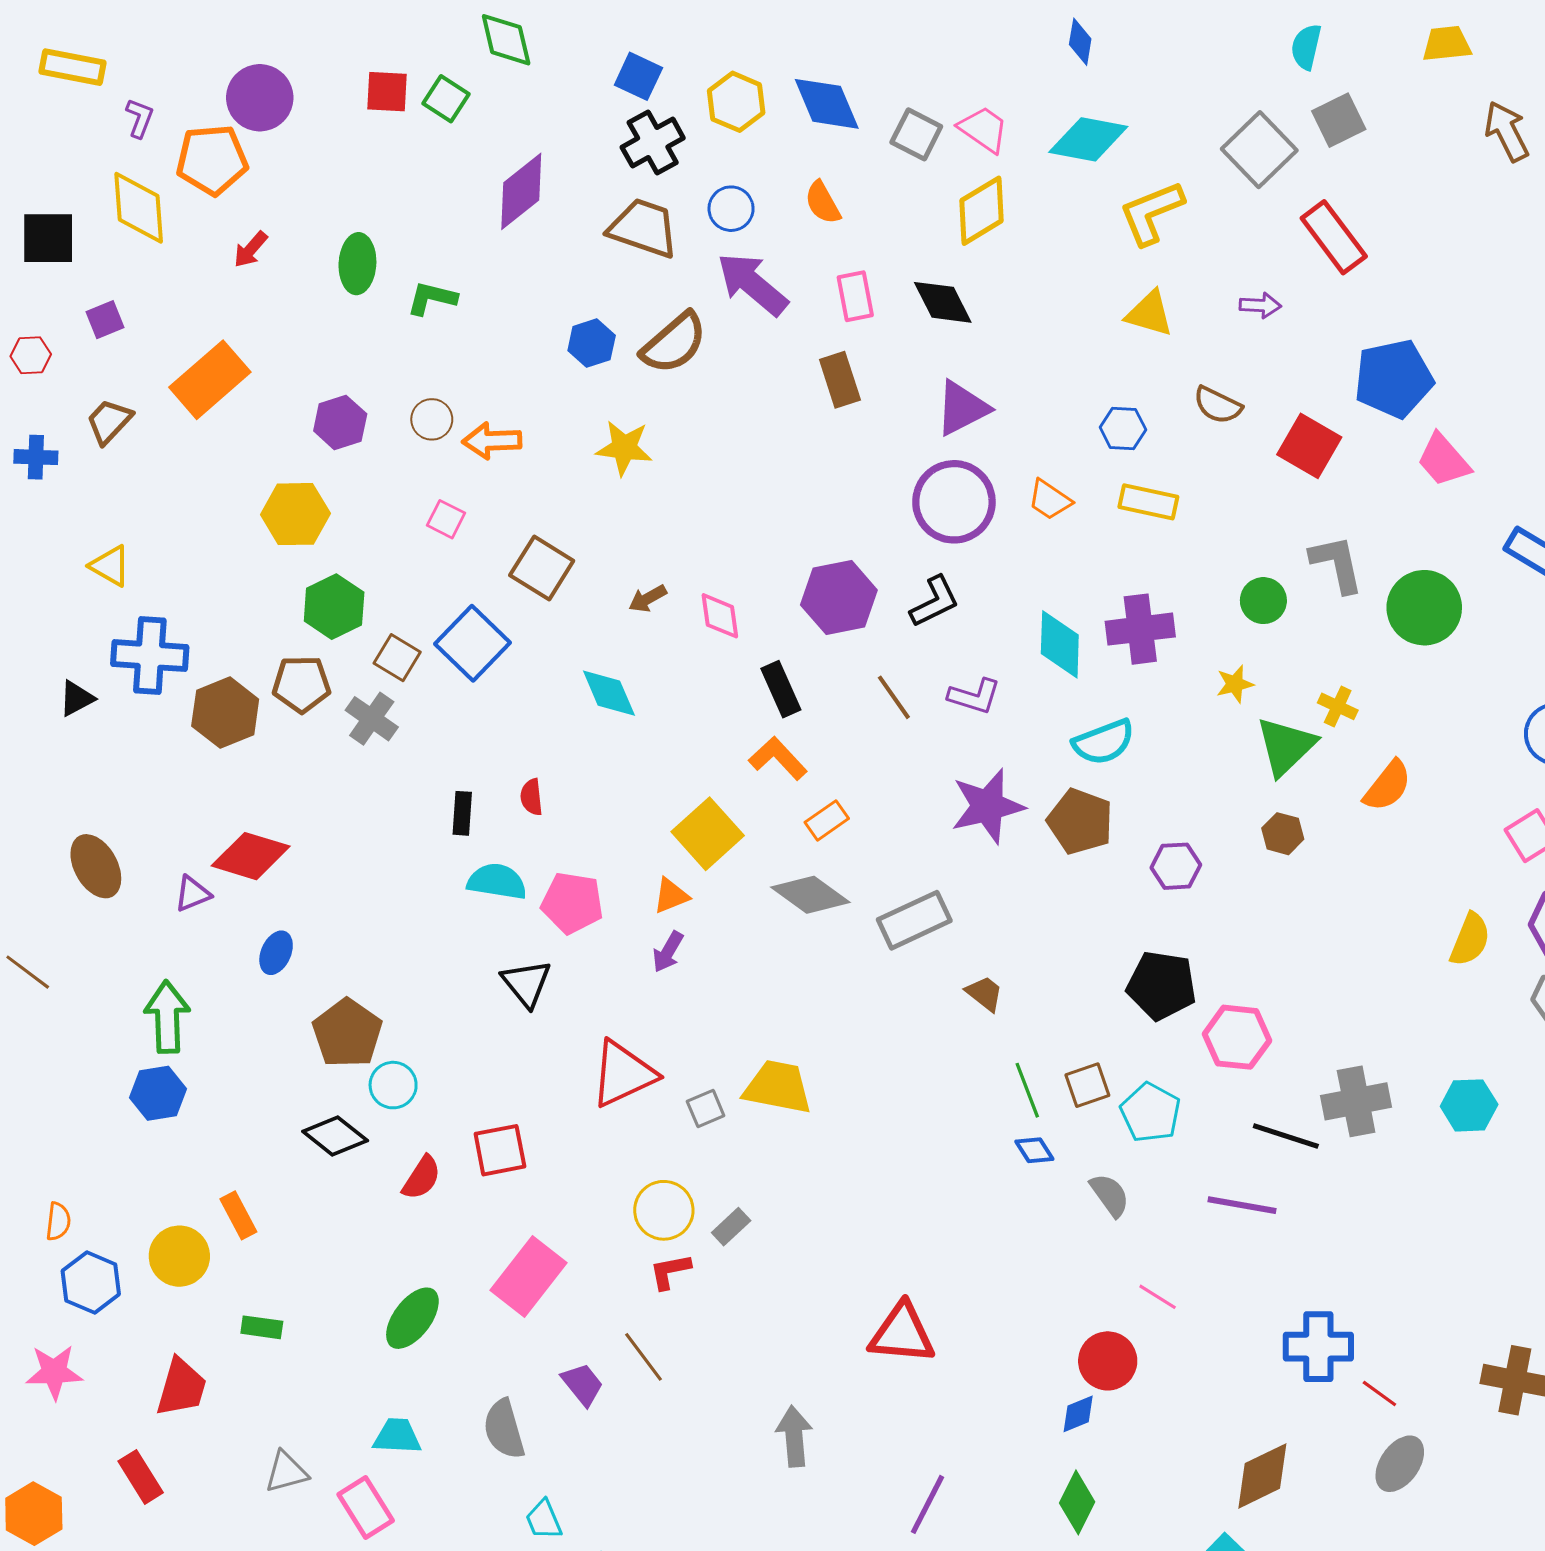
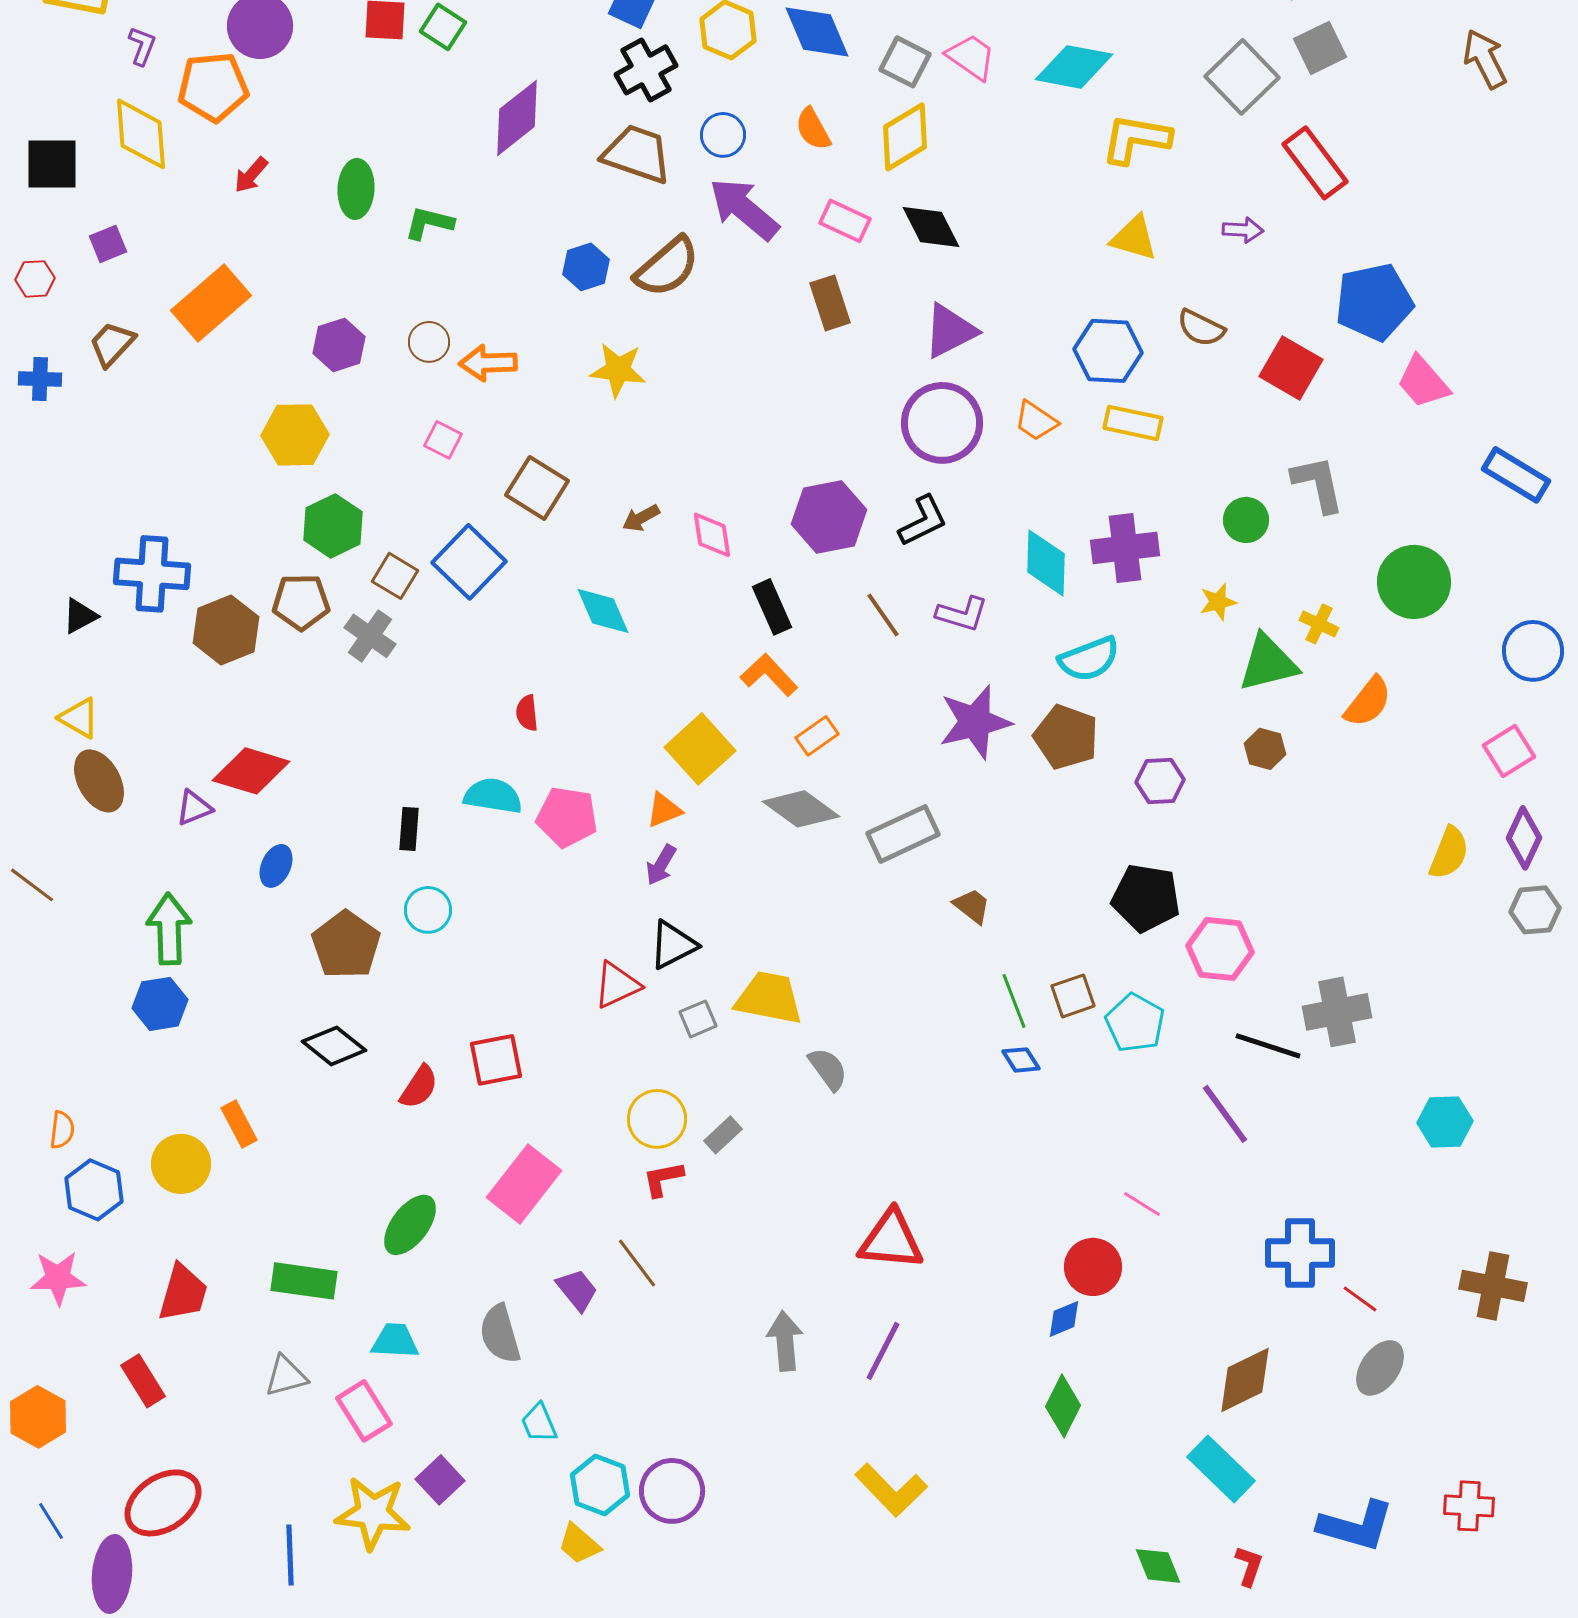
yellow diamond: (981, 211) -> (905, 137), moved
yellow L-shape: (1151, 213) -> (1136, 139), turned 32
pink rectangle: (855, 296) -> (845, 221), turned -54
blue hexagon: (1123, 429) -> (1108, 351), size x1.5
yellow triangle: (110, 566) -> (79, 718), moved
green circle: (1424, 608) -> (1414, 582), moved
green triangle: (1286, 746) -> (1268, 663), turned 30
black rectangle: (462, 813) -> (409, 829), moved
black triangle: (526, 983) -> (673, 945), moved, turned 42
red triangle: (623, 1074) -> (617, 985), size x0.7
cyan circle: (393, 1085) -> (428, 910), moved
cyan hexagon: (1469, 1105) -> (1445, 1122), moved
gray semicircle: (1110, 1195) -> (828, 1069), moved
purple line: (1242, 1205) -> (1225, 1114), turned 44
green rectangle: (262, 1327) -> (304, 1281), moved, size x1.6
purple line: (927, 1504) -> (883, 1351), moved

